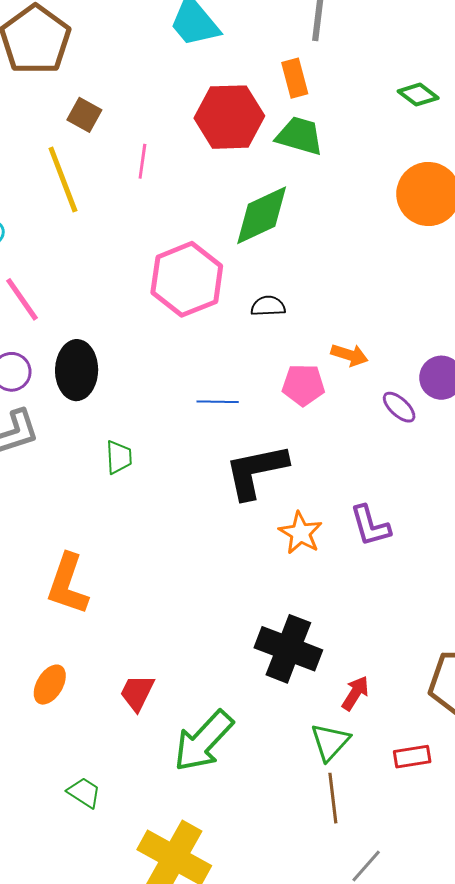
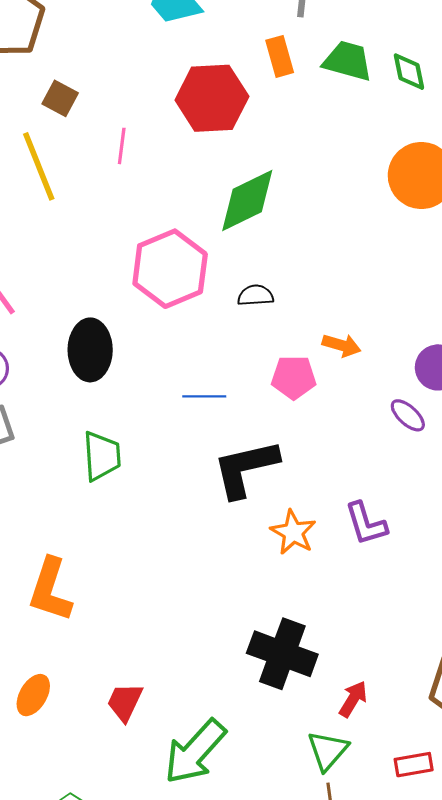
green diamond: (418, 95) -> (409, 72), turned 42
green trapezoid: (300, 136) -> (348, 61), moved
black ellipse: (77, 370) -> (90, 350), moved
purple ellipse: (399, 407) -> (408, 415), moved
green trapezoid: (119, 457) -> (102, 456), size x1.4

